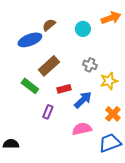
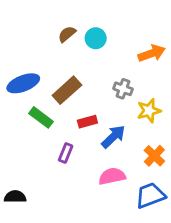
orange arrow: (111, 18) -> (152, 53), moved
cyan circle: (83, 29) -> (96, 38), moved
blue ellipse: (30, 40) -> (23, 83), moved

